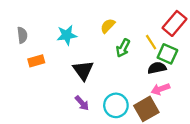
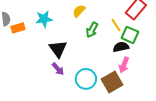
orange rectangle: (36, 61) -> (18, 28), moved
pink arrow: (160, 89) -> (124, 65), turned -49
purple arrow: (82, 103) -> (58, 69), moved

